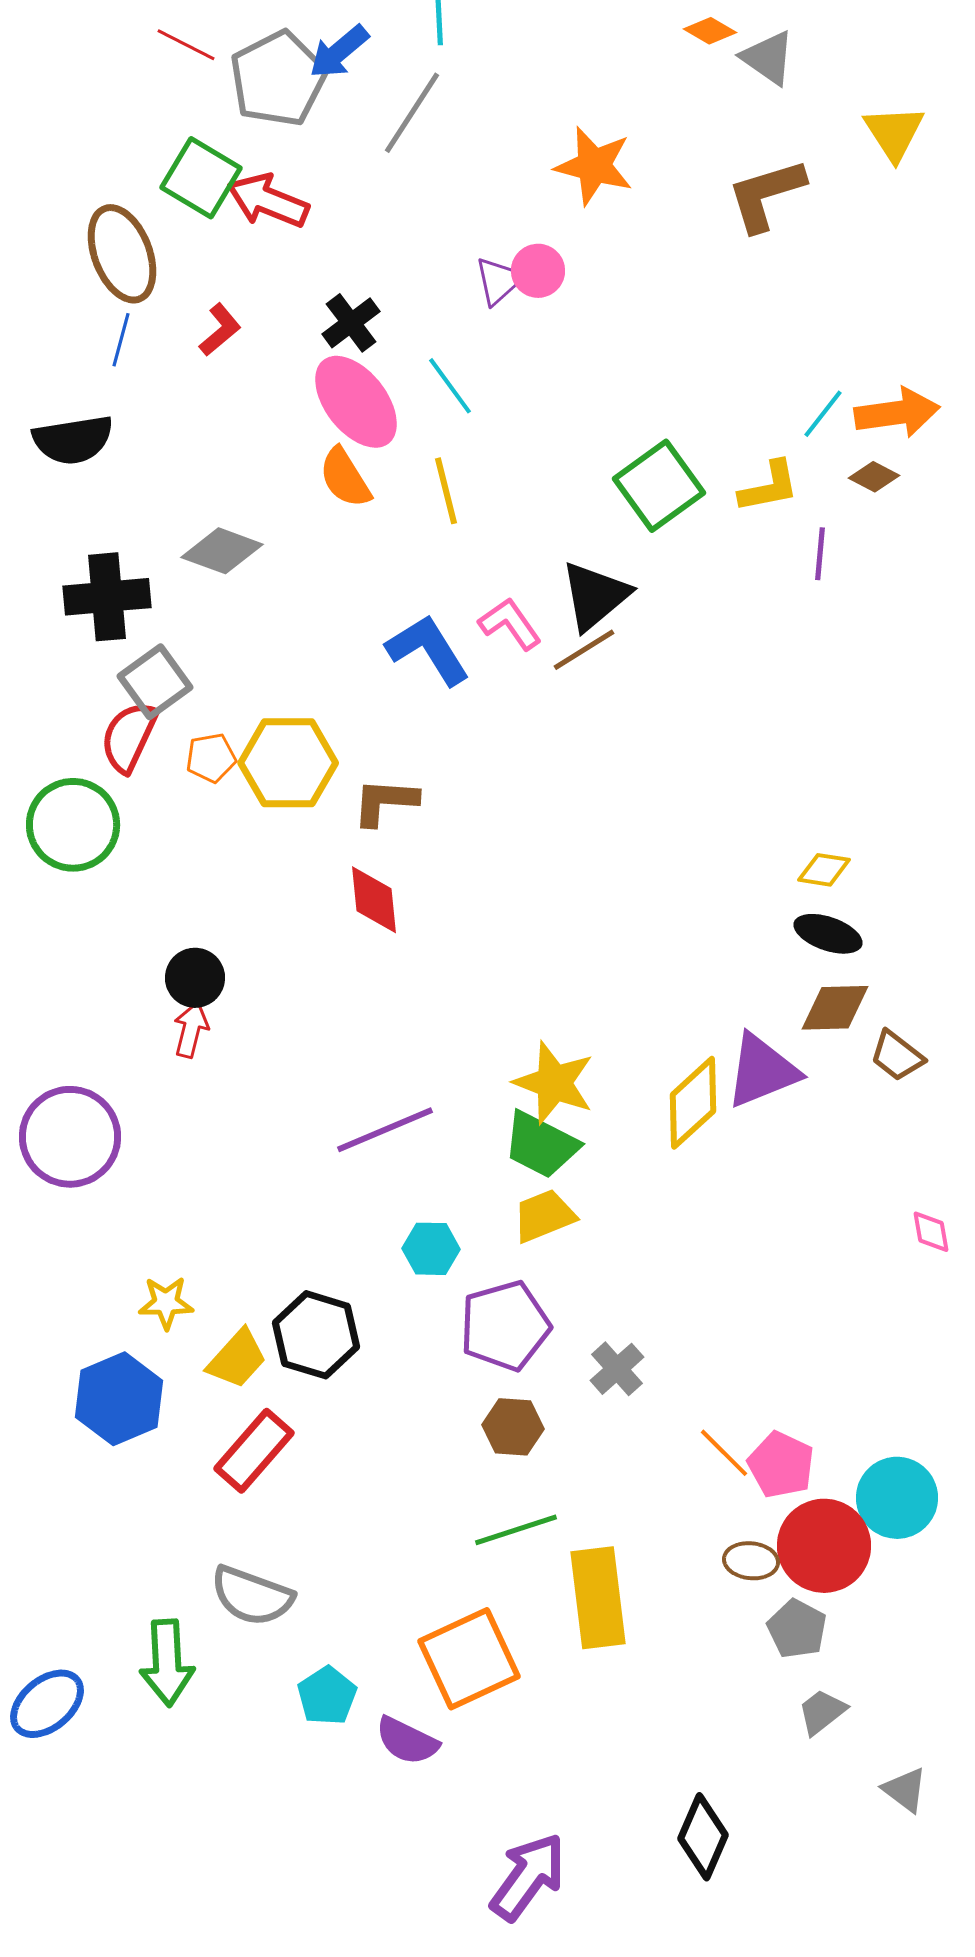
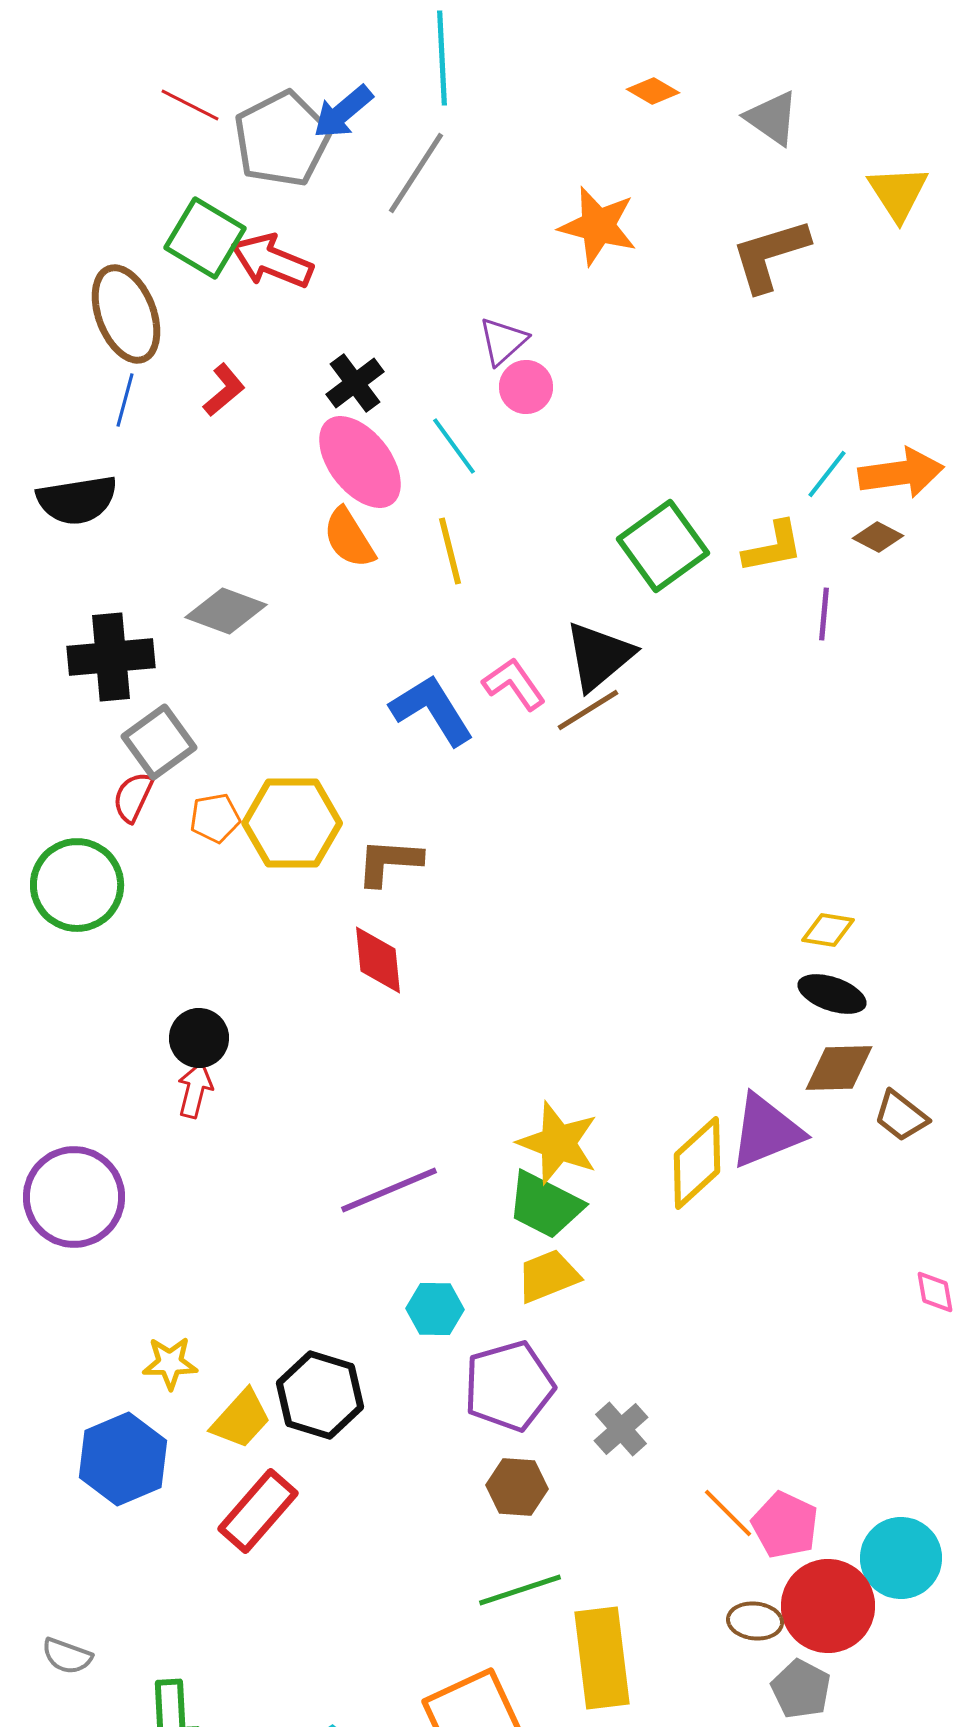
orange diamond: (710, 31) -> (653, 91), moved
pink circle: (538, 271) -> (526, 387), moved
red semicircle: (129, 737) -> (133, 797), size x0.7
gray semicircle: (252, 1596) -> (67, 1656), moved, size x0.6

